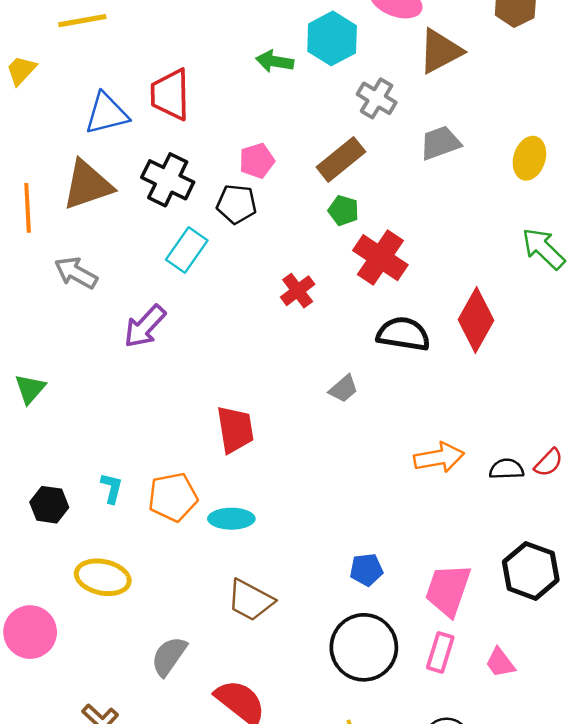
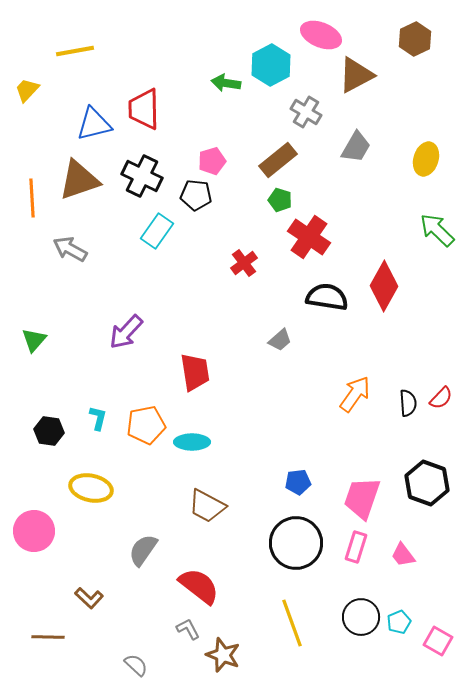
gray trapezoid: (440, 143) -> (356, 147), turned 140
purple arrow: (145, 326) -> (126, 332), moved
orange arrow: (439, 458) -> (355, 394), turned -45
black semicircle: (507, 469) -> (408, 403), turned 88

